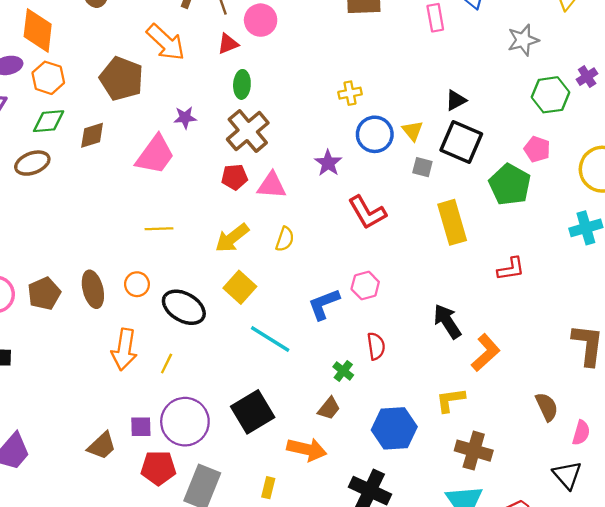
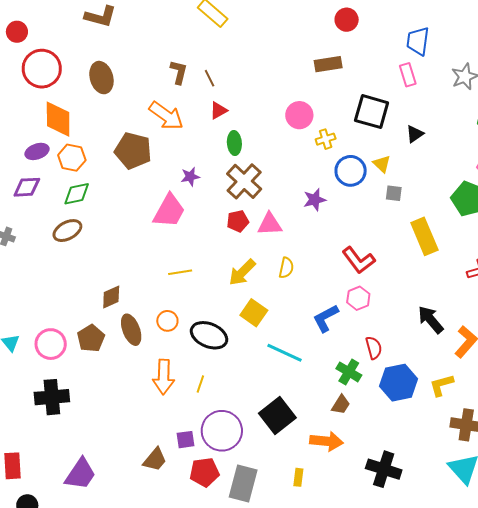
pink rectangle: (435, 18) -> (408, 75), moved
pink circle: (261, 20) -> (299, 115), moved
brown diamond: (92, 135) -> (111, 297), moved
black square: (461, 142) -> (372, 112), moved
purple star: (328, 163) -> (315, 200), turned 30
red L-shape: (367, 212) -> (359, 260), moved
green cross: (343, 371) -> (349, 372), size x1.4
blue hexagon: (394, 428) -> (399, 383), moved

